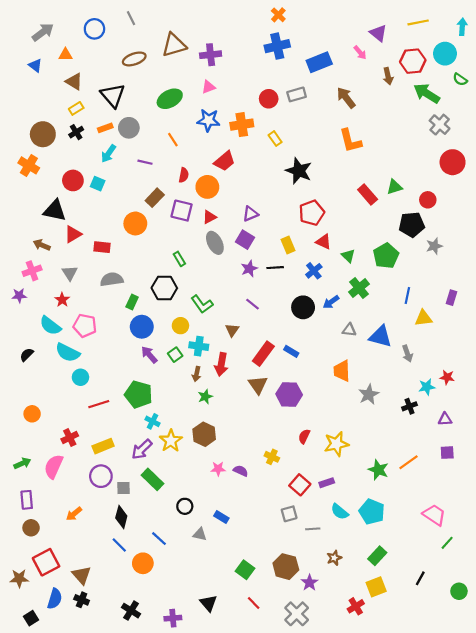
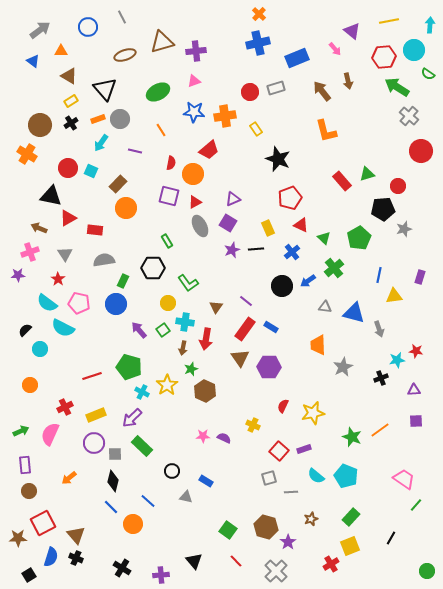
brown arrow: (388, 76) -> (348, 81), moved
brown rectangle: (155, 198) -> (118, 184), moved
purple line: (253, 304) -> (246, 301), moved
blue circle: (142, 327) -> (116, 304), moved
cyan circle: (80, 377) -> (40, 349), moved
brown hexagon: (204, 434) -> (205, 391), moved
yellow star: (171, 441) -> (167, 385), moved
green circle: (459, 591) -> (427, 571), moved

